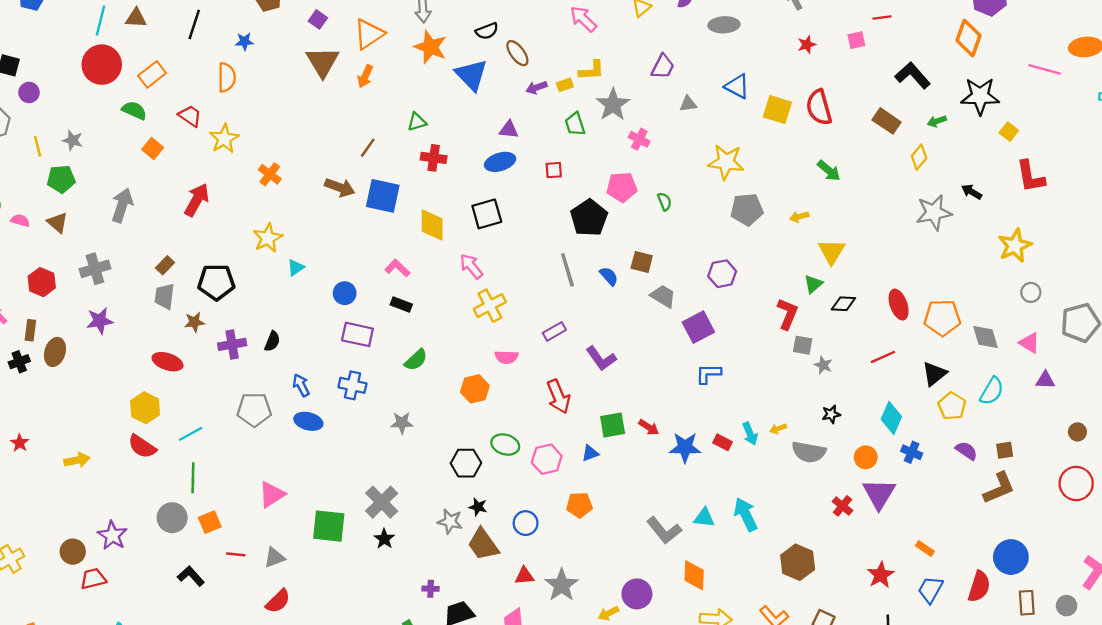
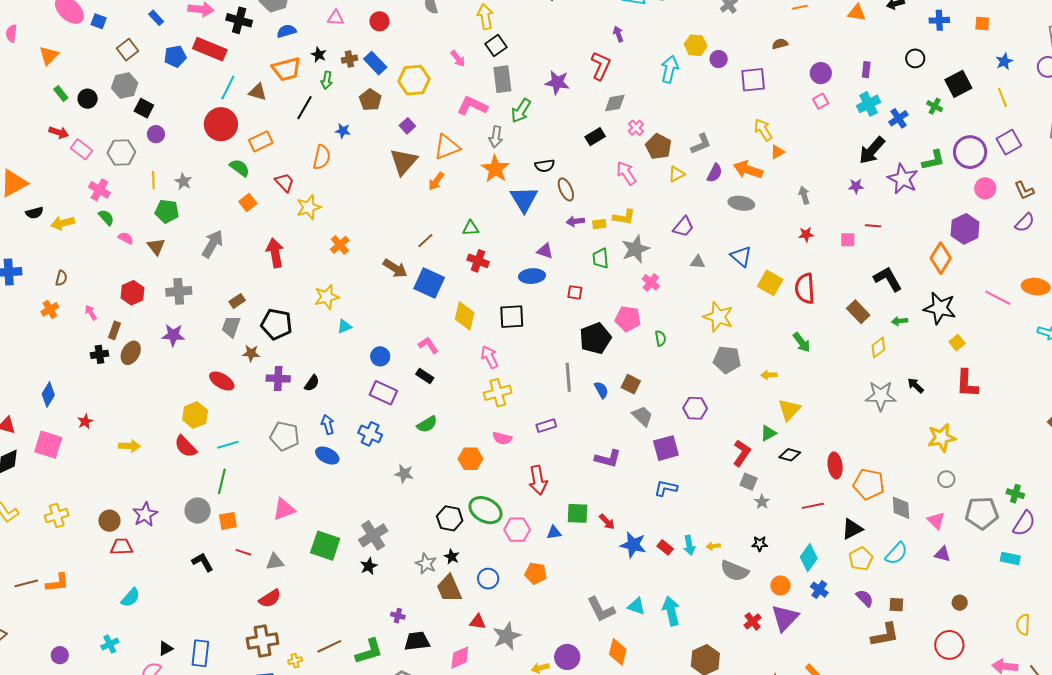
red arrow: (197, 200) -> (275, 253), turned -52
purple L-shape: (601, 358) -> (608, 459), moved, turned -52
green ellipse: (505, 445) -> (485, 510), size x1.4

